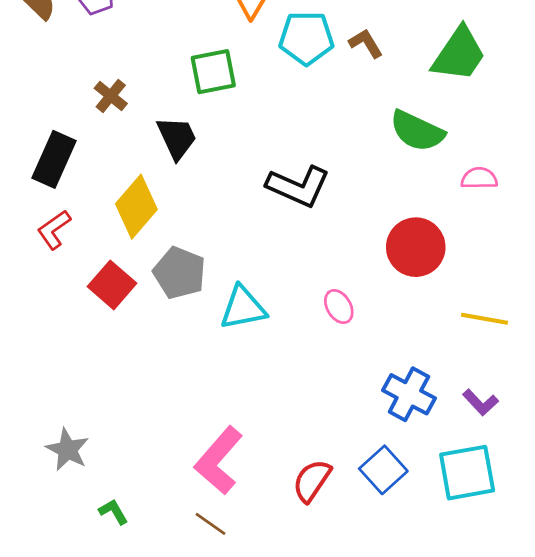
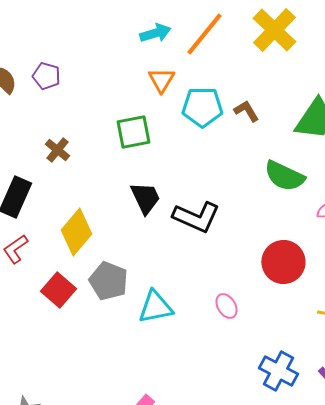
black trapezoid: (177, 138) -> (145, 198), moved

